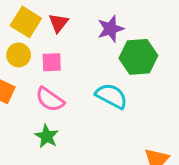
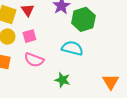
green star: (47, 136) -> (62, 80), moved

